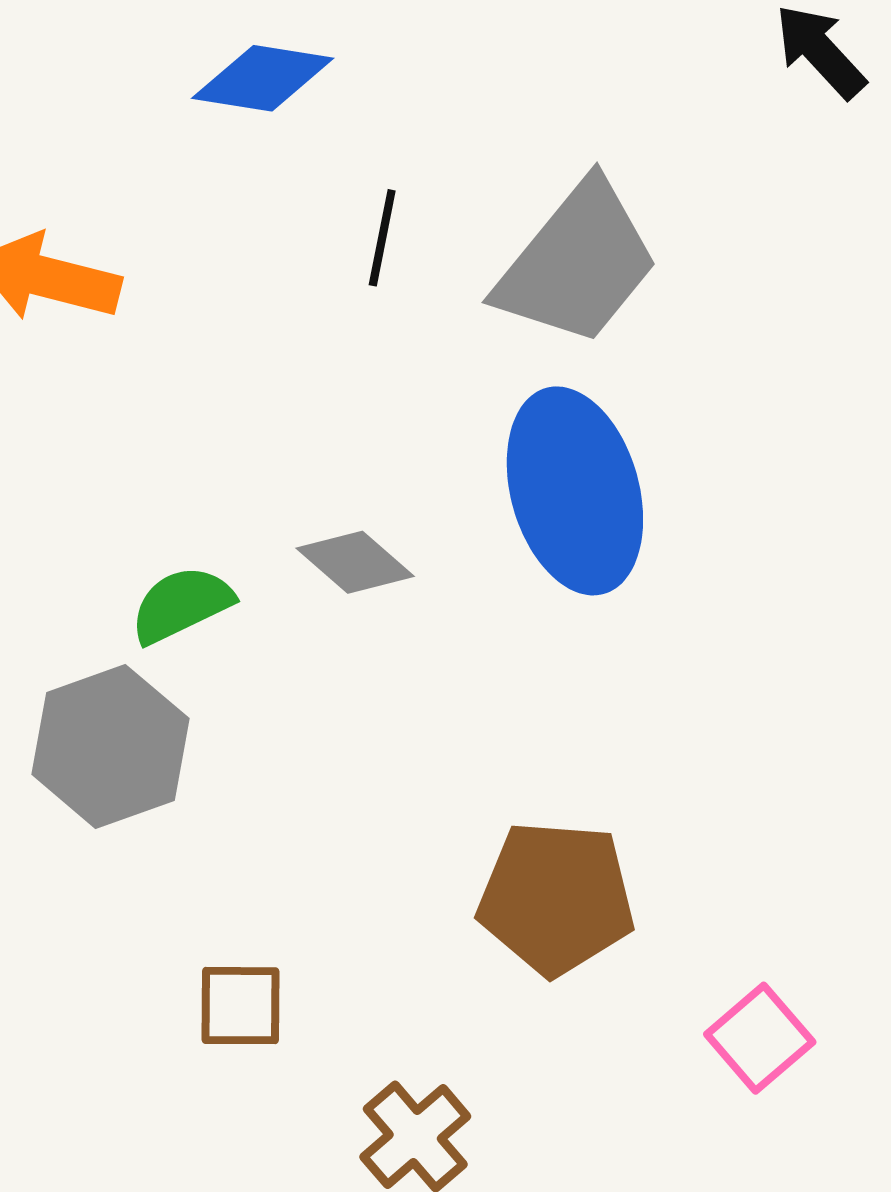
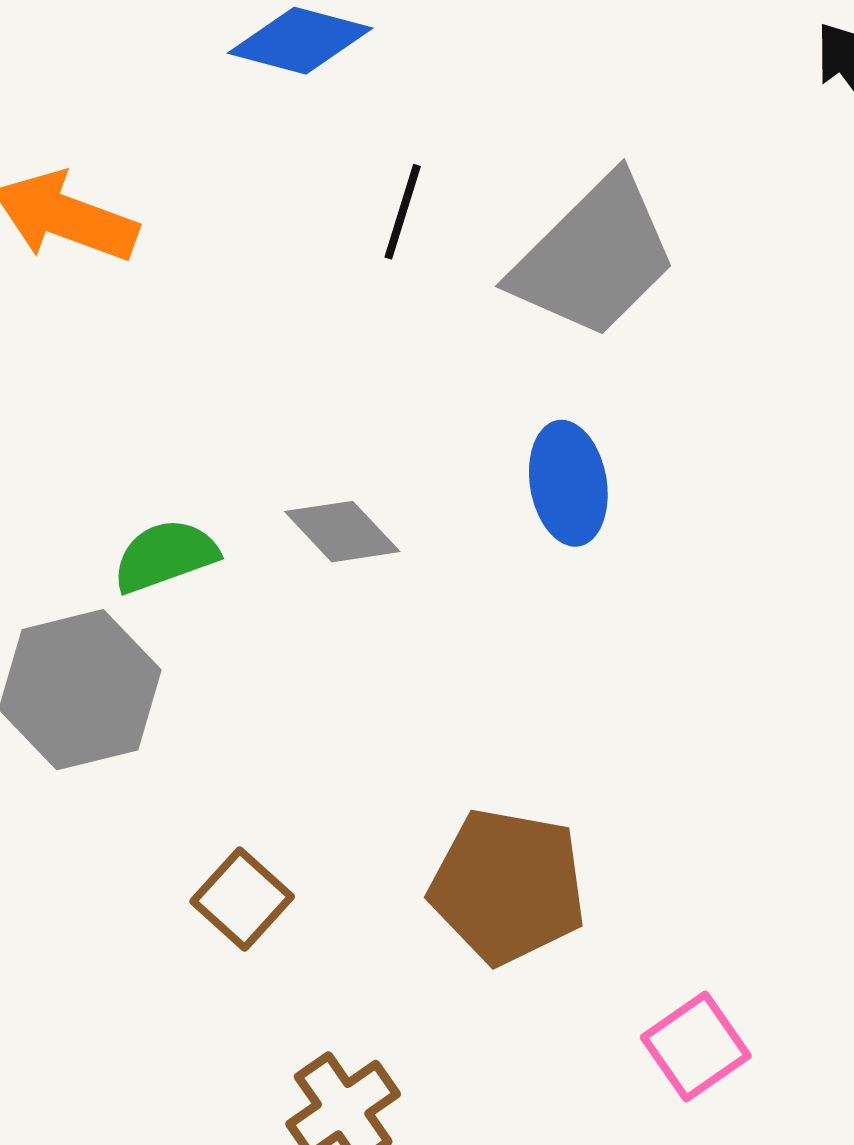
blue ellipse: (575, 491) -> (568, 483), size x0.6
brown square: (240, 1006) -> (242, 899), moved, turned 36

